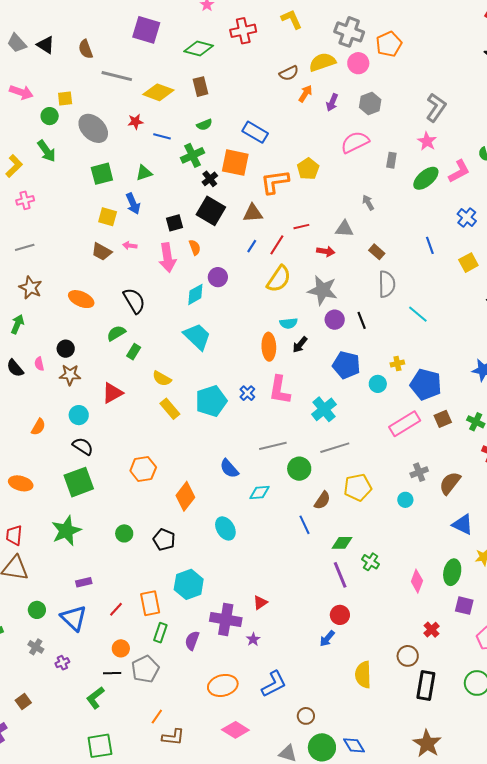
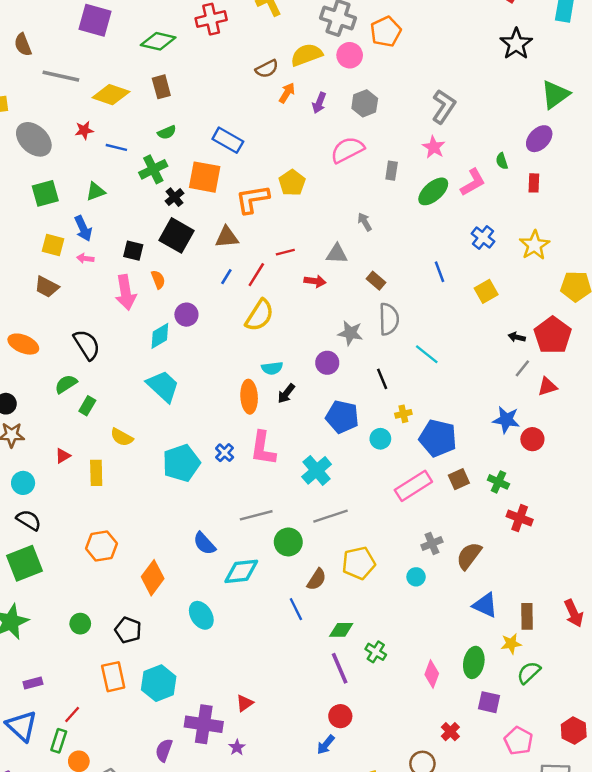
black square: (174, 223) -> (133, 251), turned 30
pink arrow: (130, 246) -> (85, 258), moved
gray star: (323, 290) -> (350, 333), moved, size x0.7
black line: (362, 320) -> (382, 379), moved
red triangle: (112, 393) -> (63, 456), size x0.6
yellow rectangle: (170, 409) -> (96, 473), moved, turned 40
cyan diamond: (260, 492) -> (241, 571), size x1.4
orange rectangle: (150, 603) -> (113, 677), moved
green rectangle: (160, 633) -> (59, 741), moved

